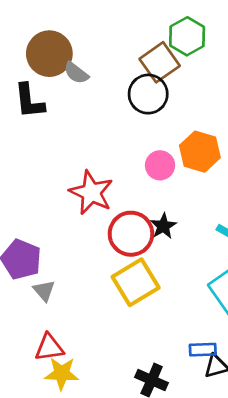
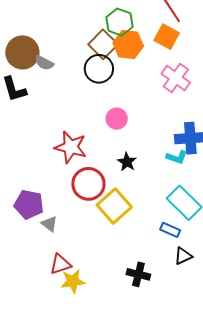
orange hexagon: (200, 152) -> (128, 45), moved
red circle: (131, 234) -> (88, 184), moved
blue rectangle: (203, 350) -> (170, 230), moved, turned 36

